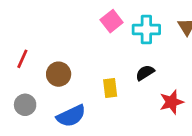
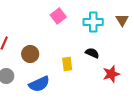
pink square: (112, 21) -> (58, 16), moved
black semicircle: (145, 73) -> (92, 53), turned 56

